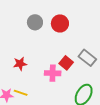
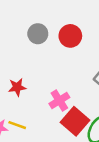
red square: (66, 63) -> (75, 121), moved, size x1.5
pink cross: (53, 73) -> (59, 101), turned -35

